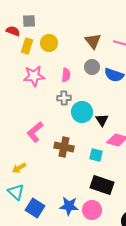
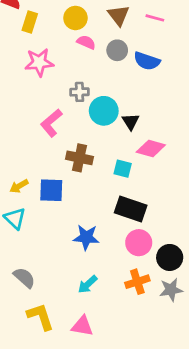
yellow circle: (49, 43) -> (75, 18), moved
pink semicircle: (66, 75) -> (86, 42), moved, turned -72
pink L-shape: (35, 132) -> (51, 123), moved
blue square: (35, 208) -> (51, 190), moved, turned -30
pink circle: (92, 210) -> (139, 243), moved

